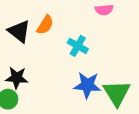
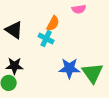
orange semicircle: (45, 25) -> (53, 23), moved
cyan cross: (78, 46) -> (46, 39), moved

